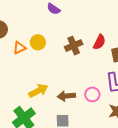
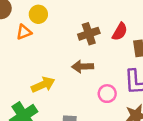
yellow circle: (38, 42) -> (38, 14), moved
brown arrow: (66, 96) -> (83, 66), moved

